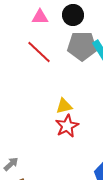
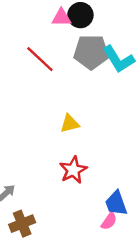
pink triangle: (40, 17) -> (61, 18), moved
red star: (67, 126) -> (73, 170), moved

